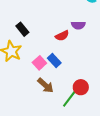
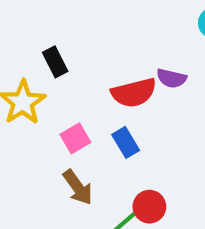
red semicircle: (62, 36) -> (134, 93), size x1.5
blue rectangle: (54, 60) -> (126, 142), moved

